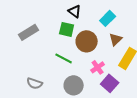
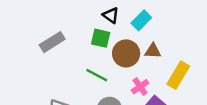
cyan rectangle: (108, 18) -> (141, 20), moved
brown triangle: (116, 39) -> (153, 51), moved, turned 48

